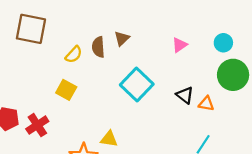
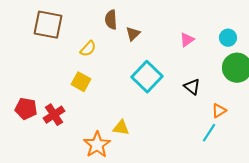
brown semicircle: (98, 47) -> (111, 20), moved
orange triangle: (206, 104) -> (219, 111), moved, turned -42

